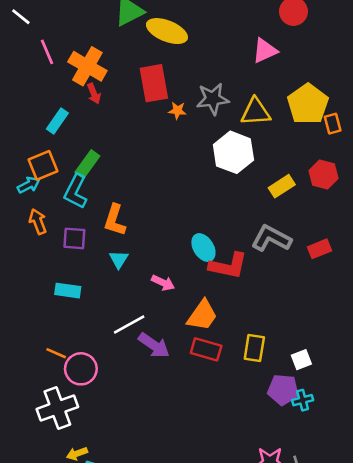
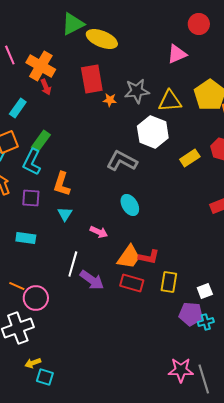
gray L-shape: (271, 238) -> (122, 161), moved
red L-shape: (228, 266) -> (149, 257), moved, size x0.7
white line: (129, 324) -> (73, 264), turned -45

